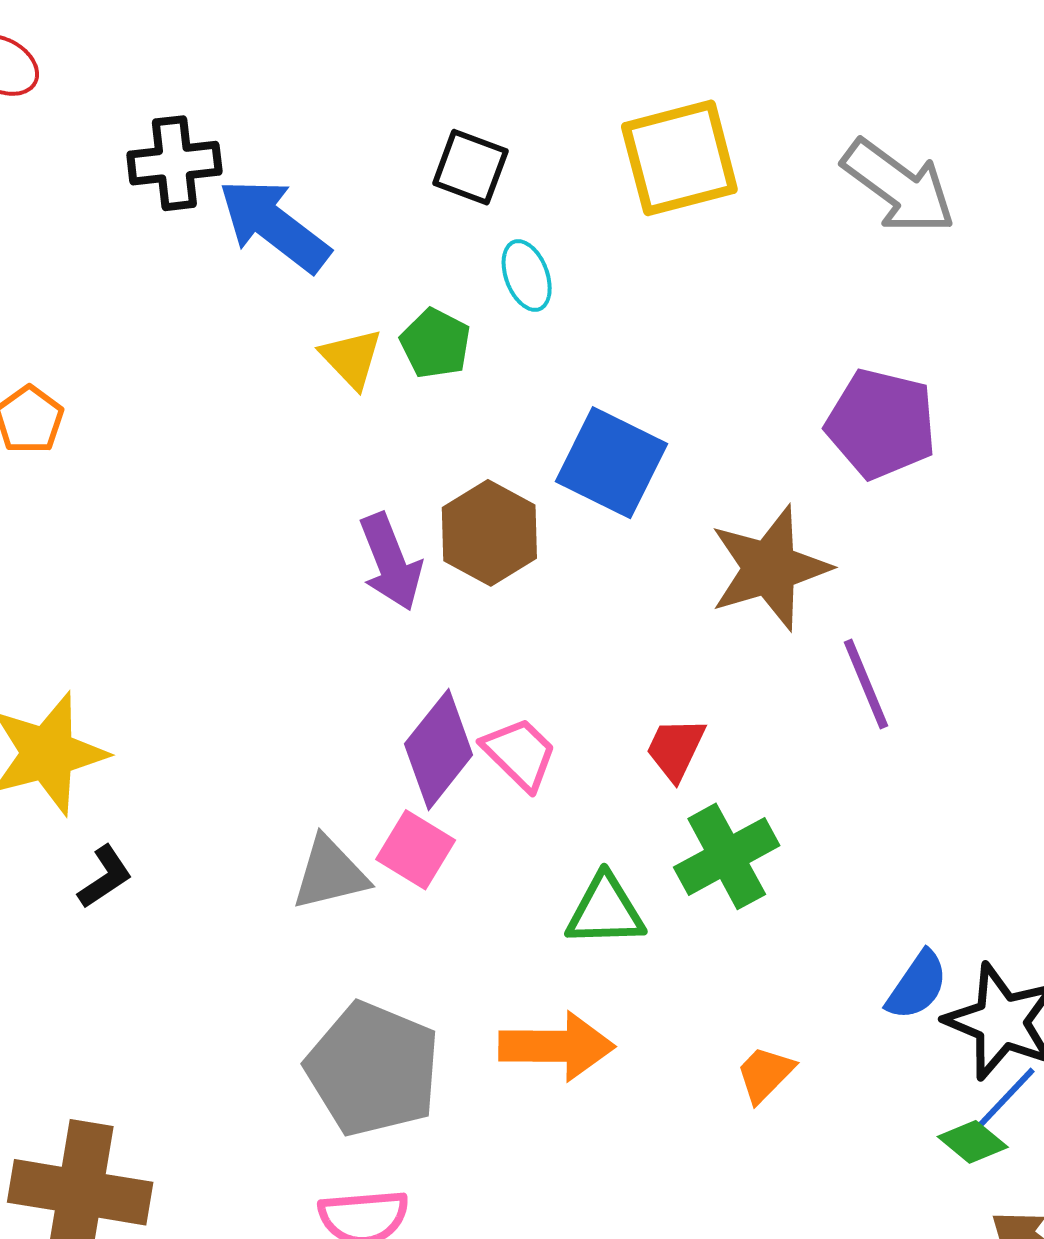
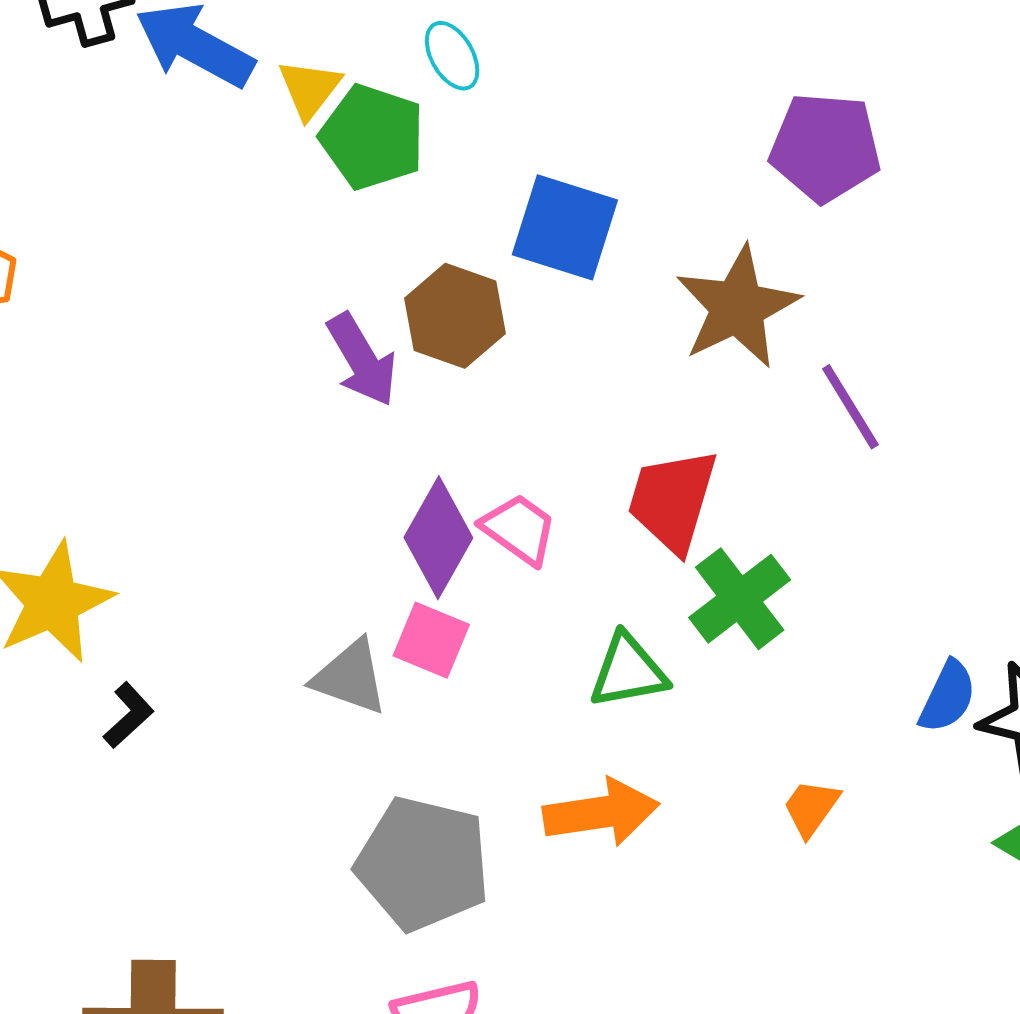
green pentagon: (435, 343) -> (372, 137), size x1.5
yellow triangle: (351, 358) -> (310, 89), moved, turned 30
red trapezoid: (676, 749) -> (672, 500), size x1.6
gray triangle: (330, 874) -> (350, 677), turned 42

